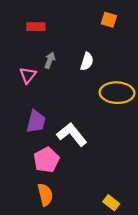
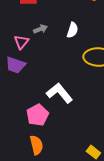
gray arrow: (50, 60) -> (40, 29), turned 48
purple trapezoid: (36, 122) -> (15, 65), moved, turned 95

